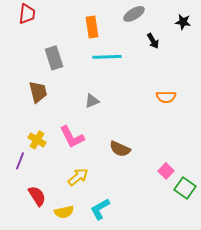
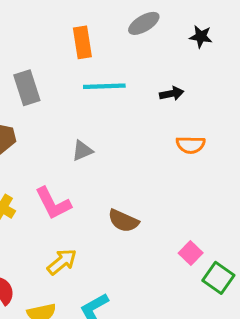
black star: (183, 22) -> (201, 37), moved
black arrow: (153, 41) -> (172, 94), moved, turned -70

